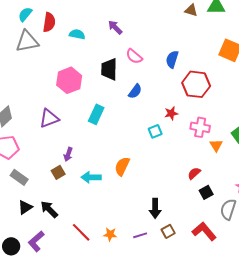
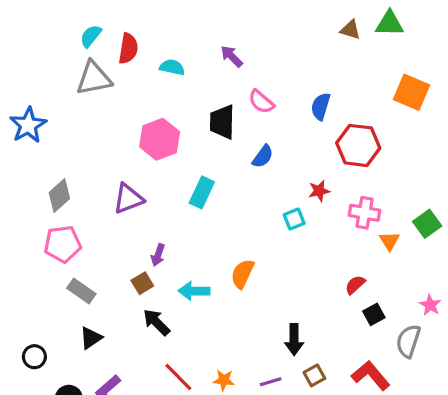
black arrow: (49, 209) -> (156, 322), moved

